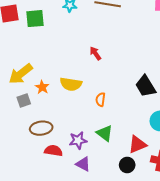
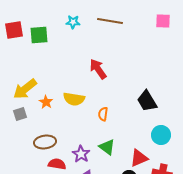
red arrow: (95, 53) -> (98, 69), size x1.5
gray square: (24, 100) -> (20, 114), moved
purple star: (78, 140) -> (81, 154), turned -30

